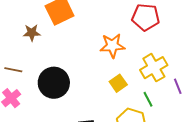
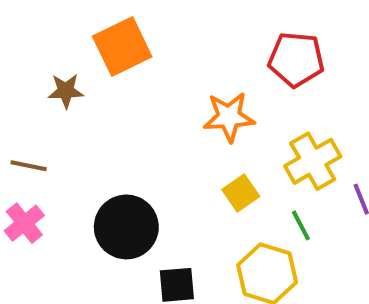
black circle: (54, 83) -> (126, 227), moved

